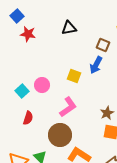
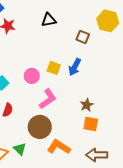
blue arrow: (96, 65) -> (75, 67), moved
pink circle: (42, 85) -> (32, 76), moved

